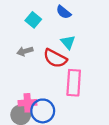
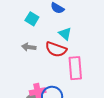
gray arrow: (25, 51) -> (29, 47), turned 32

